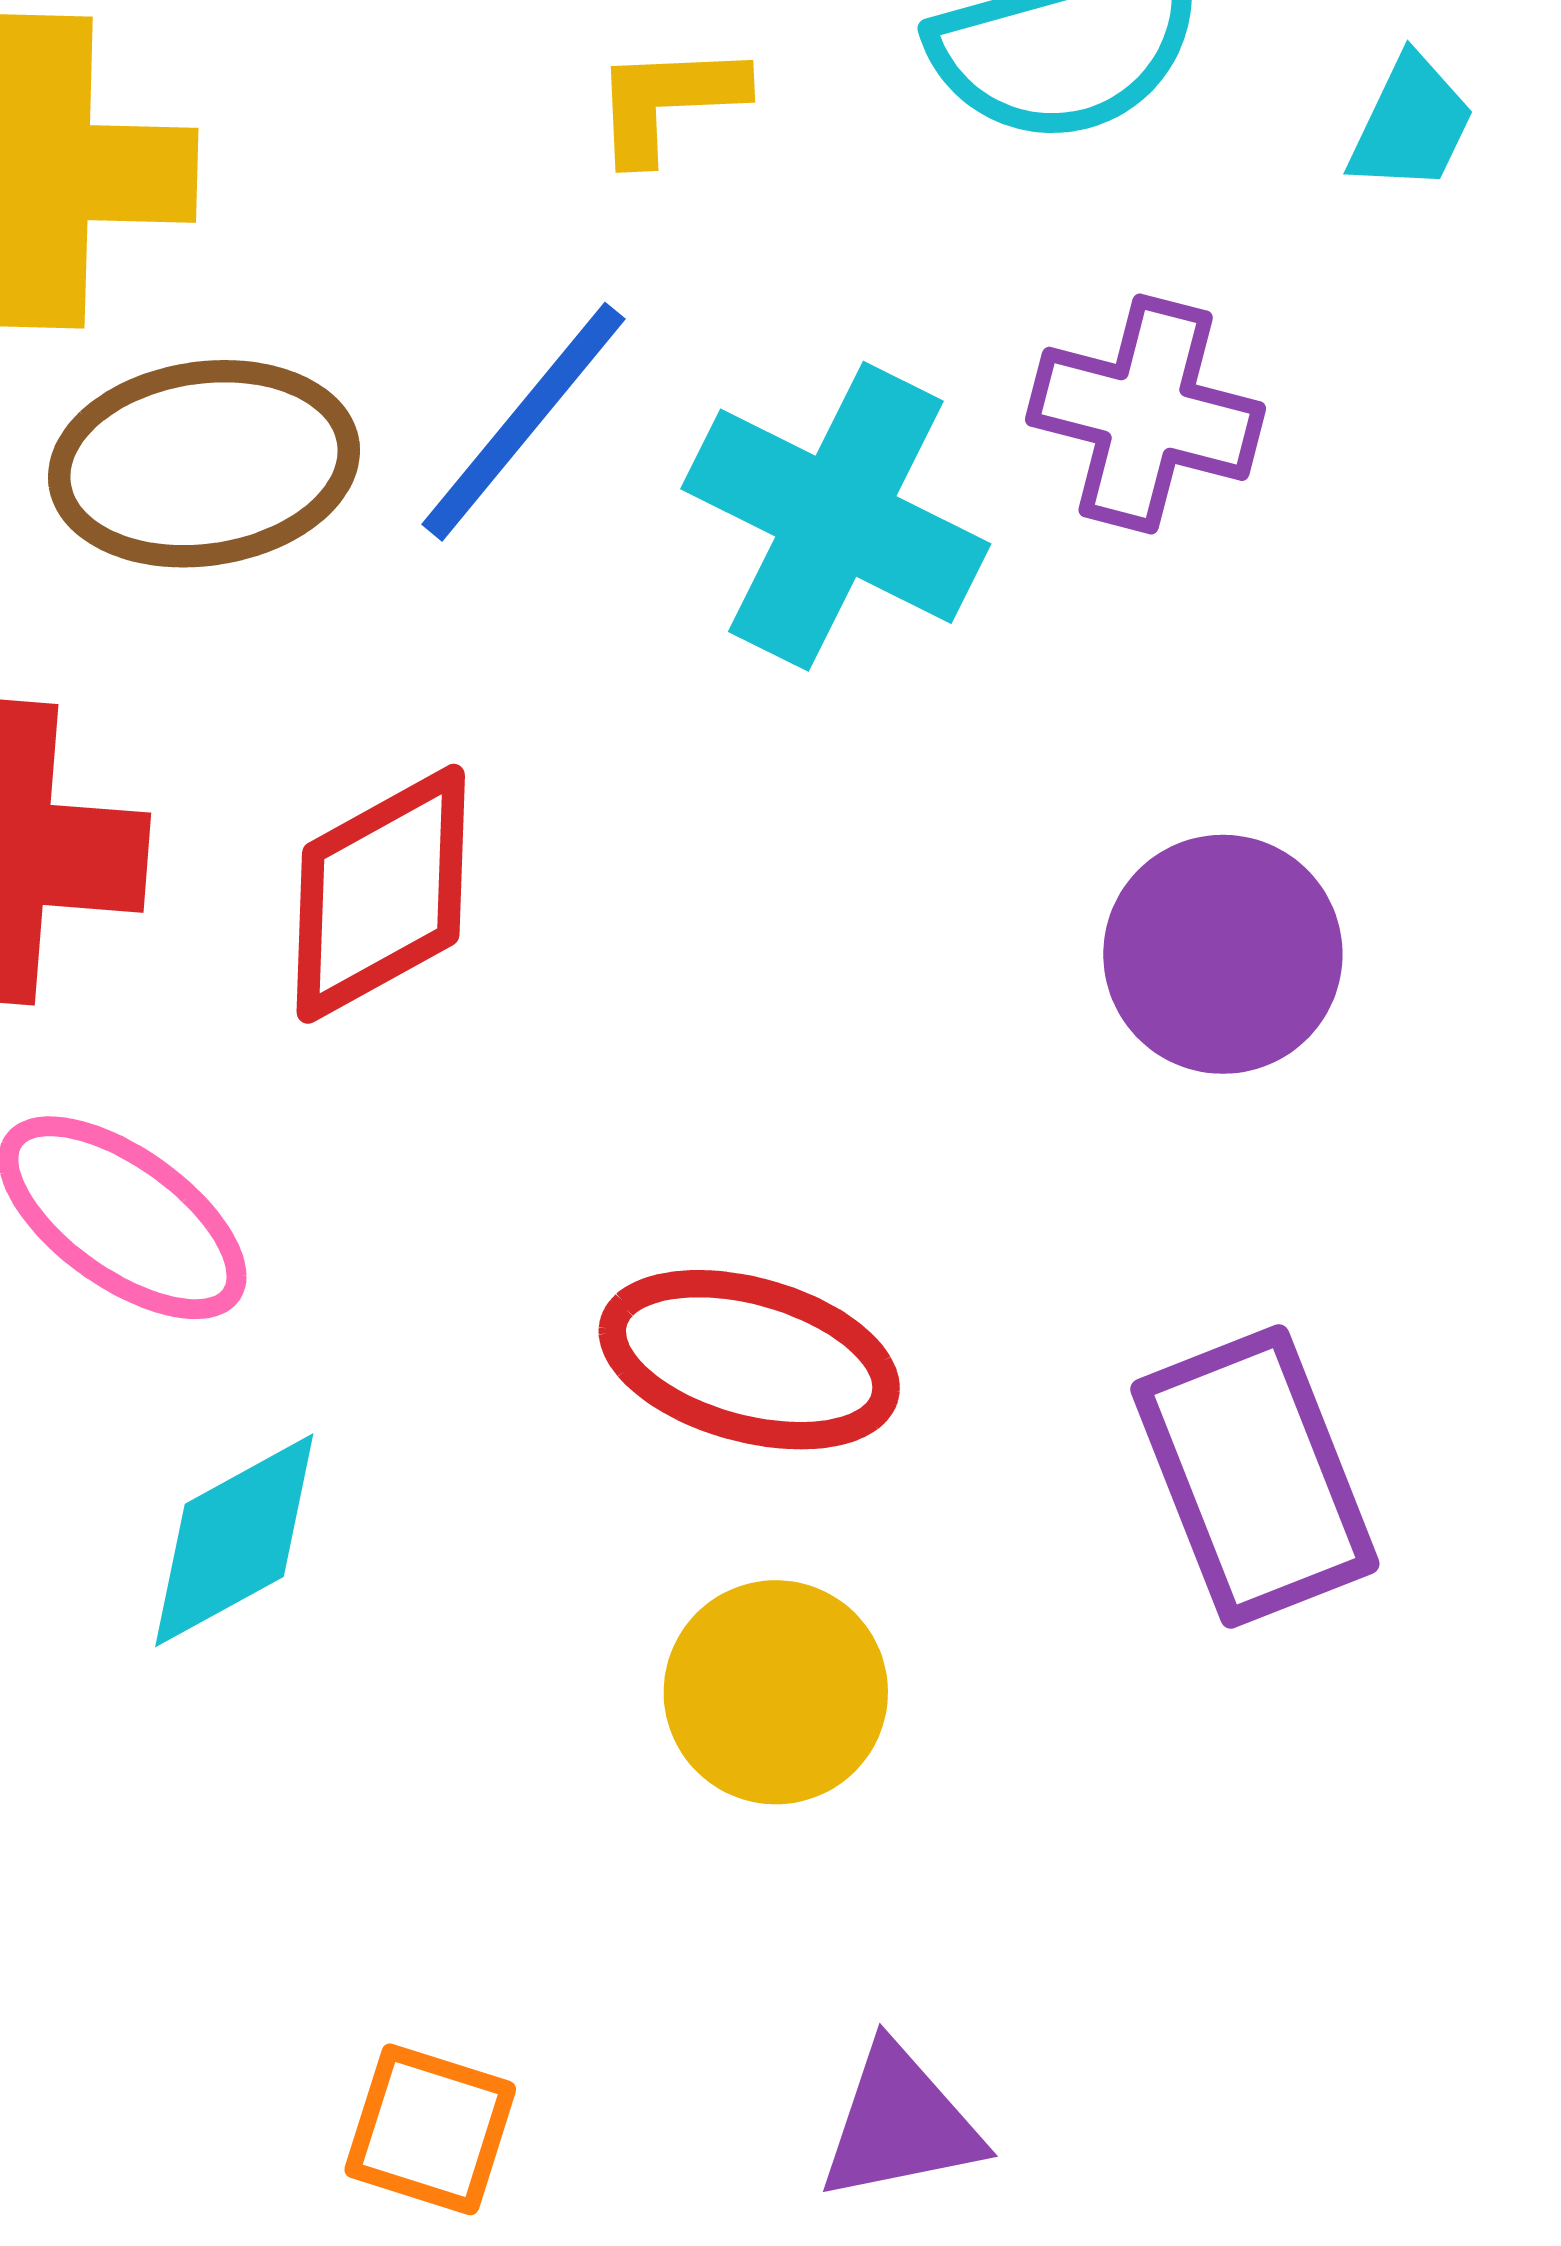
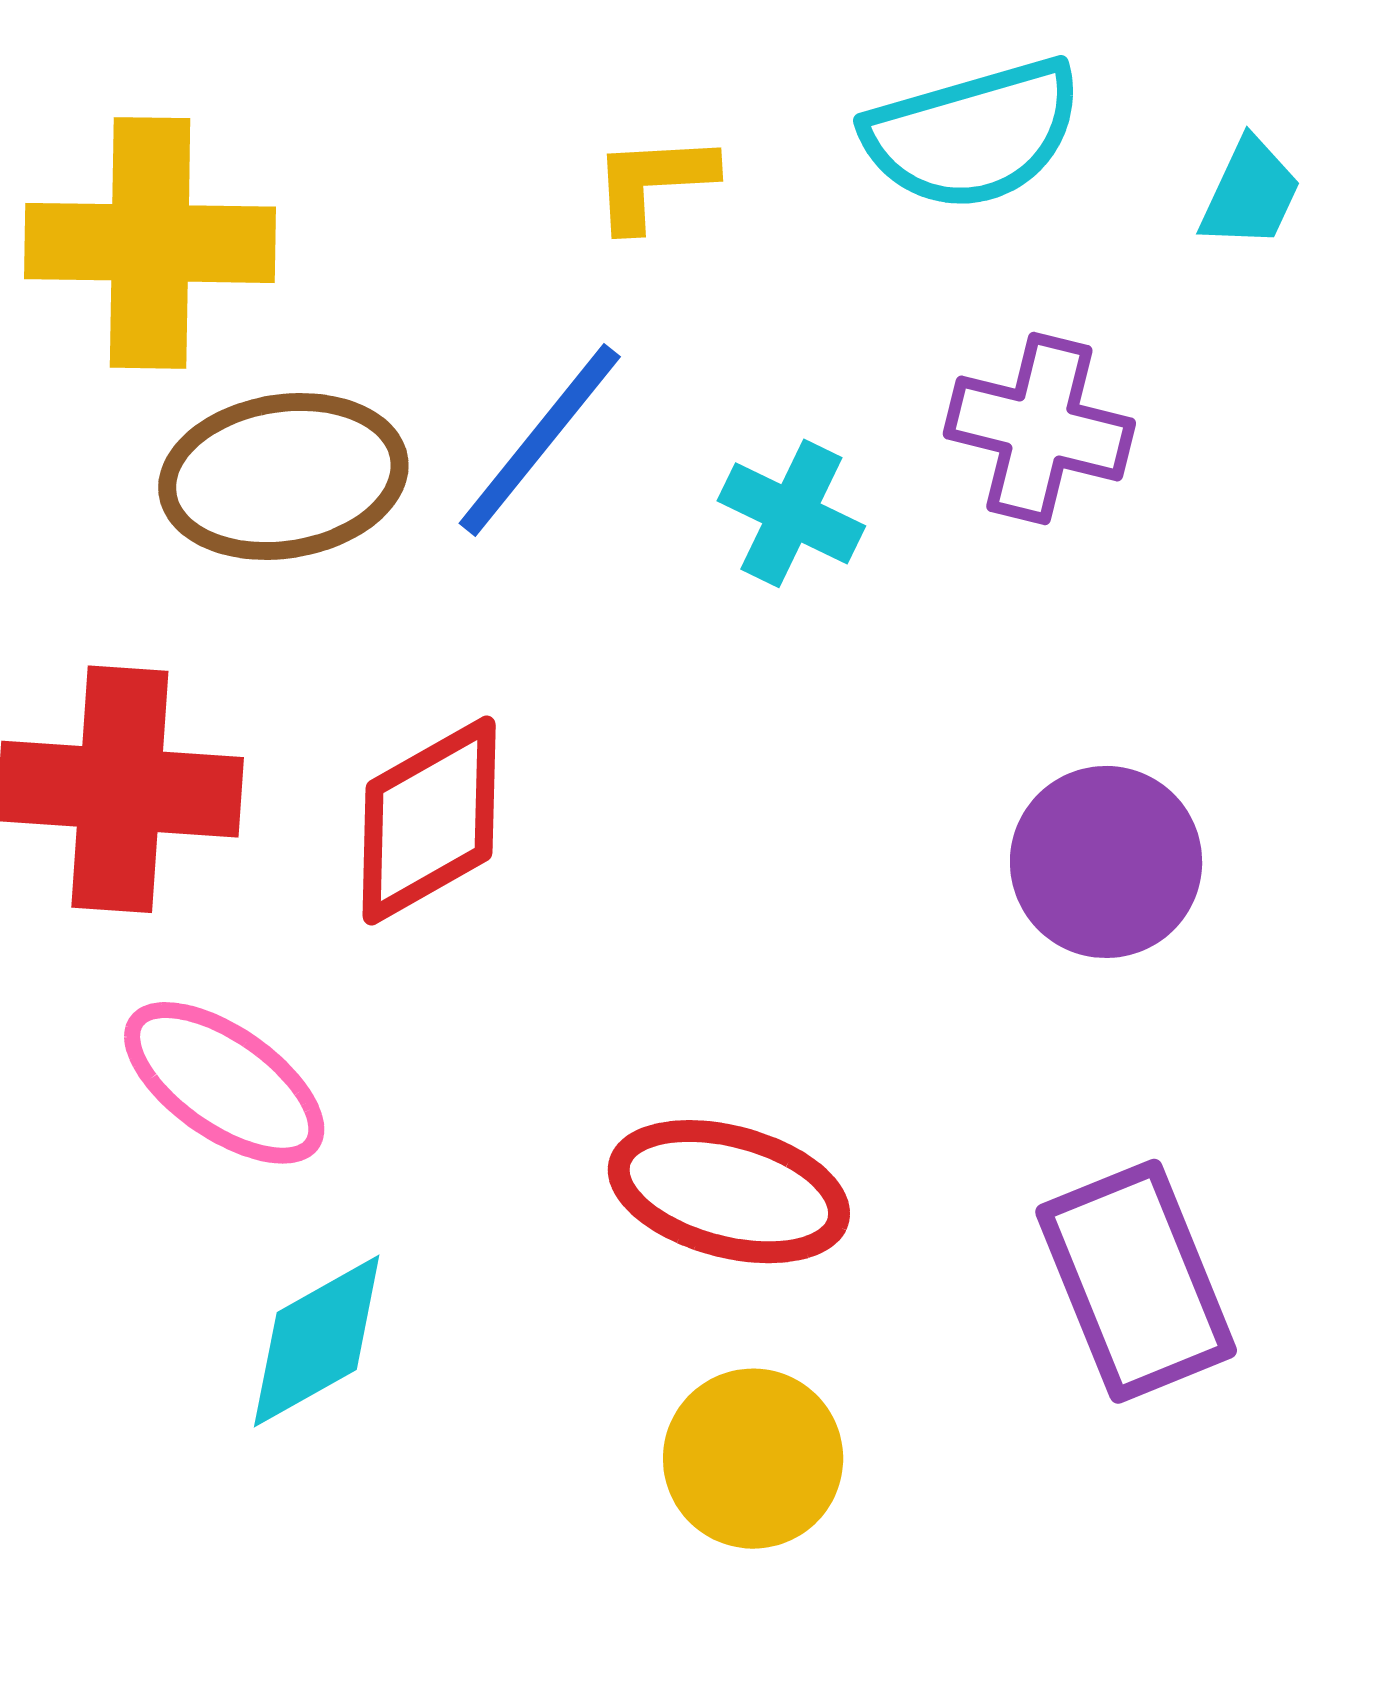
cyan cross: (836, 516) -> (791, 513), size x0.6

